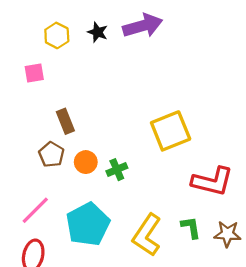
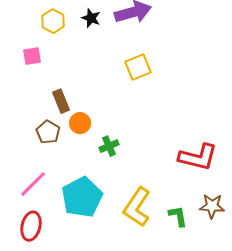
yellow square: (171, 131) -> (138, 67), moved, size x0.7
orange circle: (86, 162) -> (80, 123), moved
green L-shape: (191, 227) -> (178, 216), moved

